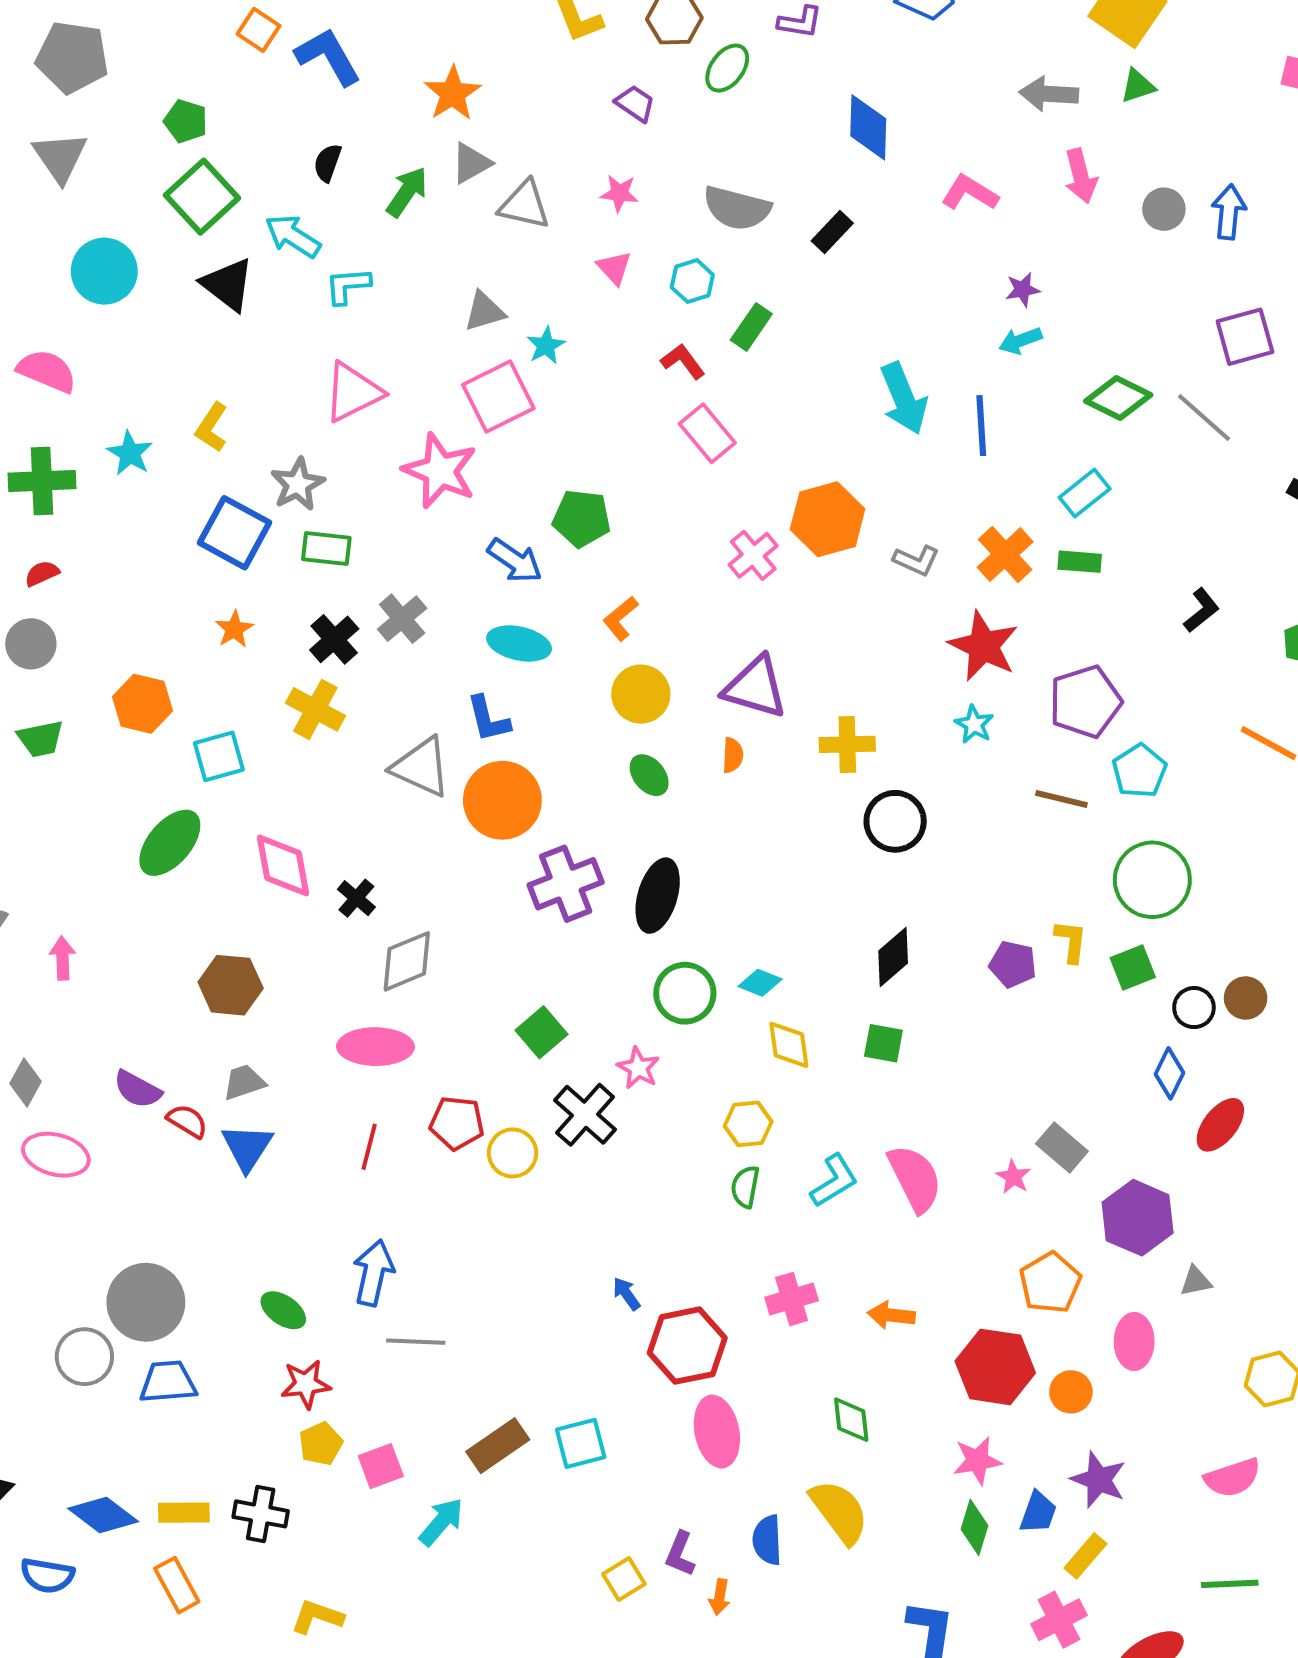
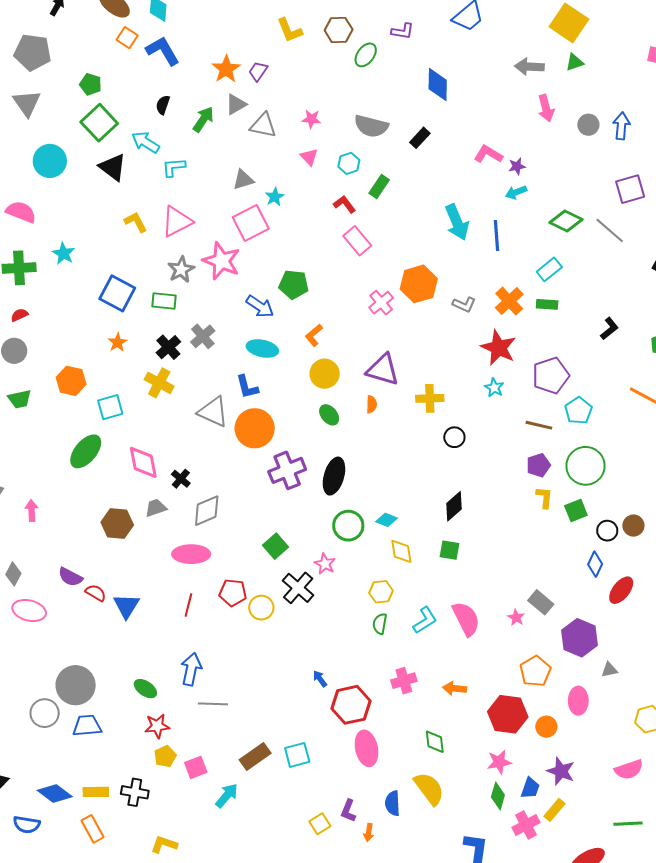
purple trapezoid: (635, 103) -> (258, 71), moved, turned -90
pink L-shape: (970, 193) -> (488, 154), moved
yellow L-shape: (212, 427) -> (136, 222), moved, turned 120
gray star: (298, 484) -> (181, 270), moved
black circle: (895, 821) -> (454, 437), size x0.7
purple pentagon: (1013, 964) -> (538, 465), moved, turned -30
gray trapezoid: (244, 1082) -> (156, 508), moved
pink cross: (1059, 1620) -> (526, 825), moved

